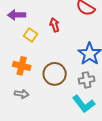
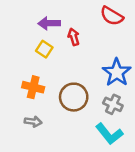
purple arrow: (17, 15) -> (49, 23), moved
gray cross: (87, 80) -> (113, 104), turned 35

